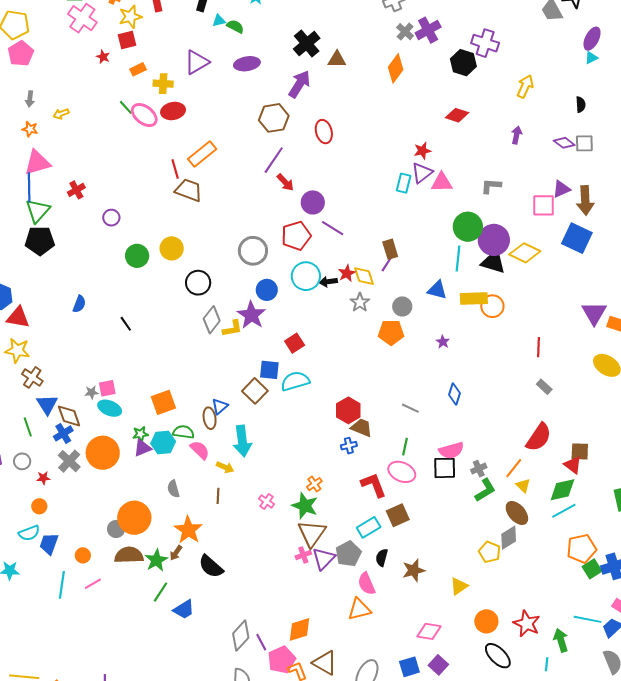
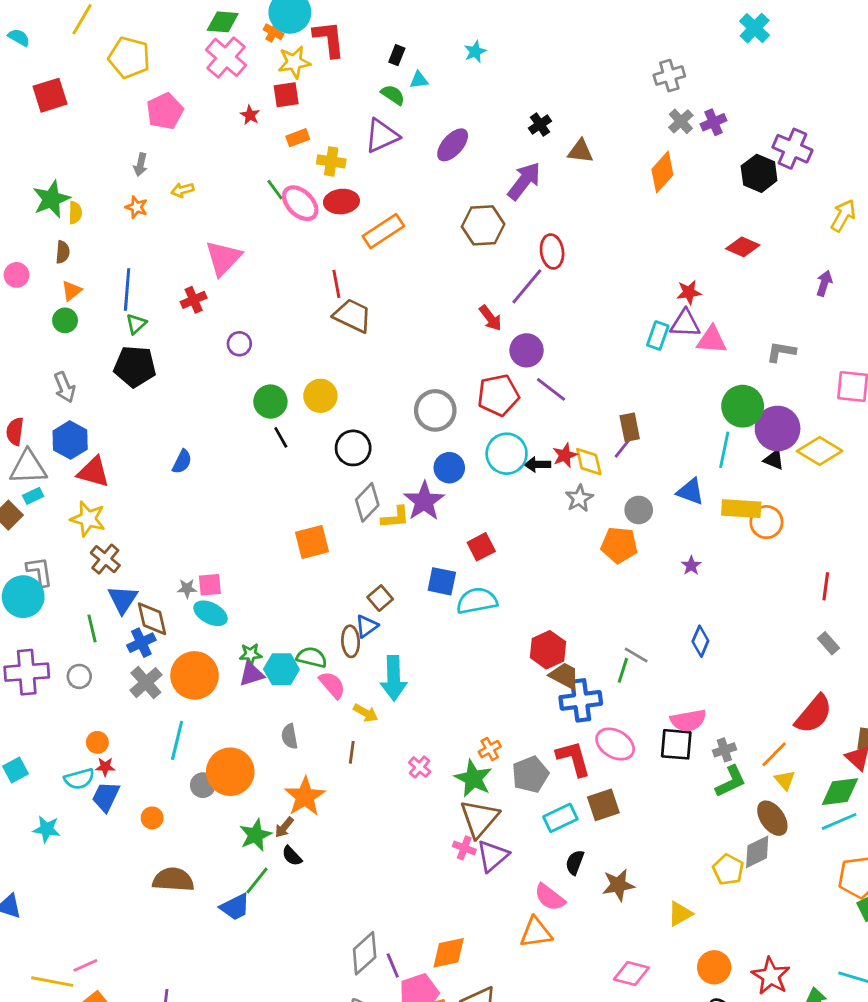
green semicircle: (235, 26) -> (393, 95), moved
purple cross: (428, 30) -> (714, 122), size x0.7
black cross: (307, 44) -> (540, 125), size x0.6
pink pentagon: (21, 53) -> (165, 111), moved
purple ellipse: (247, 64) -> (453, 145), turned -45
orange rectangle: (202, 154) -> (383, 231), moved
purple line: (274, 160) -> (527, 286), moved
pink triangle: (37, 163) -> (223, 258), moved, turned -36
purple triangle: (422, 173) -> (685, 323), turned 35
green triangle: (38, 211) -> (136, 324), size x0.6
black triangle: (493, 262) -> (774, 460), size x0.6
black line: (126, 324) -> (281, 437), moved
brown square: (255, 391) -> (380, 598), moved, size x0.7
orange square: (163, 402) -> (312, 542), moved
blue cross: (349, 446) -> (581, 700), moved, size x1.8
green line: (405, 447) -> (623, 670), moved
red star: (43, 478) -> (105, 767), moved
gray pentagon: (348, 554) -> (530, 774), moved
brown semicircle: (129, 555) -> (173, 880), moved
pink cross: (303, 555) -> (464, 848), turned 35
black semicircle: (211, 566) -> (292, 856), moved, size x0.6
pink line: (93, 584) -> (85, 965), moved
pink semicircle: (366, 584) -> (550, 897), turned -35
cyan line: (62, 585) -> (177, 740), moved
blue trapezoid: (184, 609) -> (235, 907), moved

